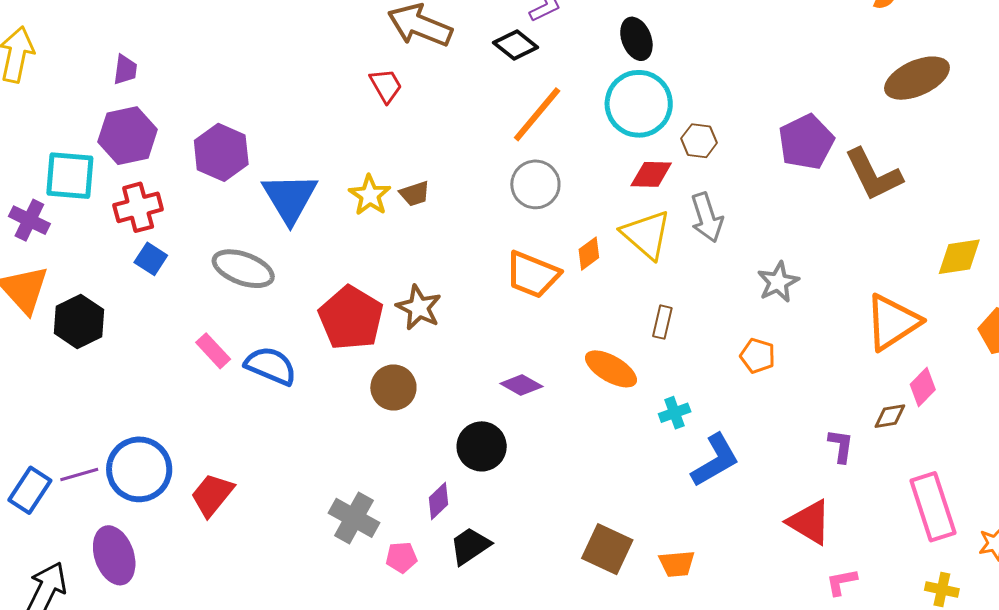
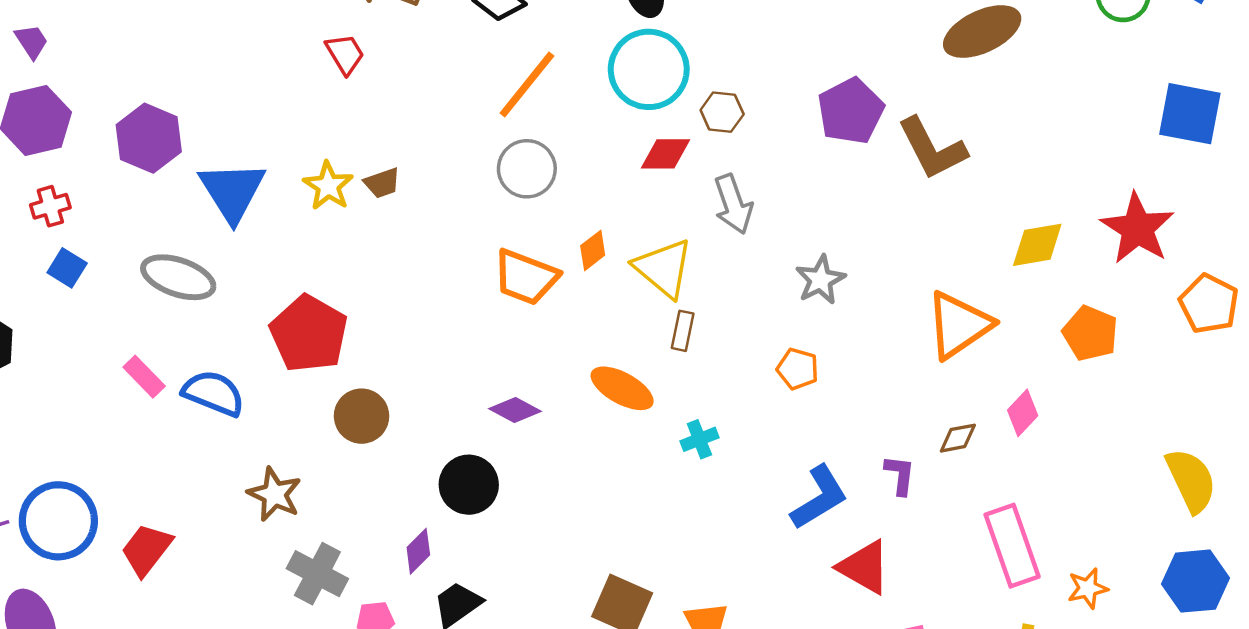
purple trapezoid: (125, 70) -> (32, 41), turned -40
red cross: (138, 207) -> (50, 206), size x0.7
yellow triangle: (646, 235) -> (663, 268), moved
brown star: (419, 308) -> (275, 494), moved
pink diamond: (923, 387) -> (1023, 413), moved
blue L-shape: (715, 460) -> (819, 498), moved

